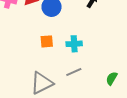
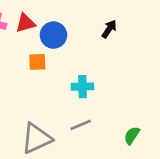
orange square: (47, 41) -> (37, 62), moved

